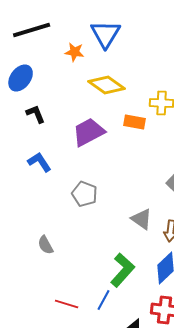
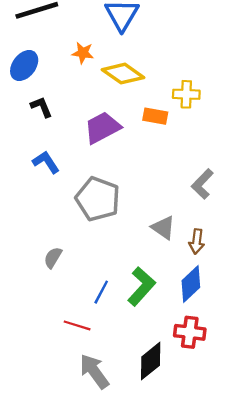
orange star: (75, 52) -> (83, 53), moved
gray pentagon: (85, 194) -> (98, 199), size x1.5
gray semicircle: (46, 245) -> (53, 258), turned 60
blue line: (104, 300) -> (101, 292), moved

